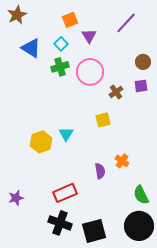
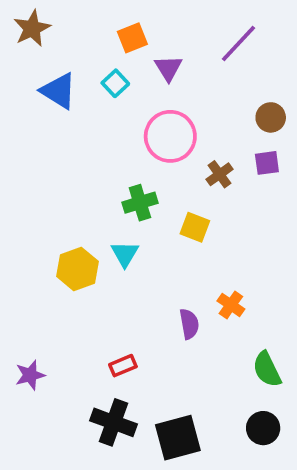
green cross: (60, 67) -> (140, 203), moved
yellow square: (103, 120) -> (195, 227), turned 35
red rectangle: (65, 193) -> (123, 366), size x0.6
black circle: (139, 226) -> (263, 428), size x0.6

